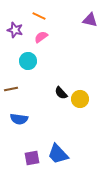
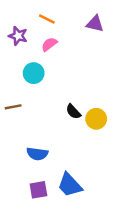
purple triangle: (90, 20) -> (95, 24), moved
blue semicircle: (19, 119) -> (37, 154), moved

